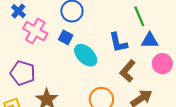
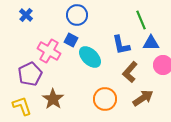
pink cross: (35, 31) -> (49, 51), moved
purple pentagon: (23, 73) -> (30, 74), turned 30

